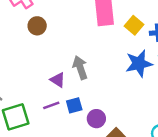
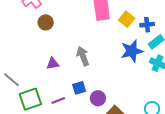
purple triangle: (58, 80) -> (53, 64), moved, turned -40
purple line: (51, 105) -> (58, 101), moved

